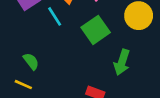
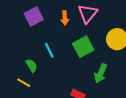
cyan line: (55, 16) -> (49, 50), moved

